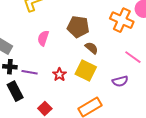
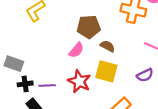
pink semicircle: (43, 38) -> (76, 50), moved, turned -147
red star: (59, 75) -> (79, 81), size x1.5

